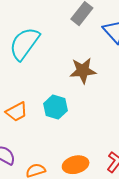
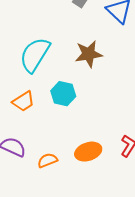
cyan semicircle: (24, 44) -> (35, 55), moved

